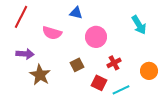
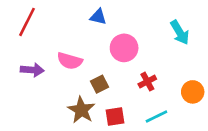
pink semicircle: (52, 33) -> (70, 61), moved
brown star: (40, 75) -> (81, 110), moved
red square: (99, 83) -> (115, 116), moved, turned -35

